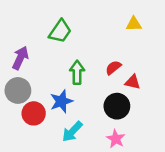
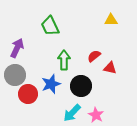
green trapezoid: (60, 31) -> (50, 26), turned 120
black circle: (117, 106) -> (81, 86), moved
cyan arrow: (72, 132) -> (72, 113), moved

